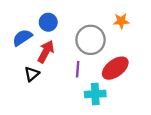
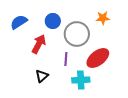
blue circle: (48, 22) -> (53, 21), moved
blue semicircle: (22, 38) -> (19, 22), moved
black triangle: (32, 74) -> (42, 76), moved

